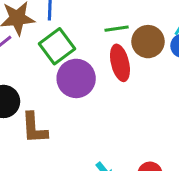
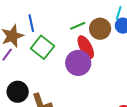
purple circle: (76, 78) -> (78, 63), moved

